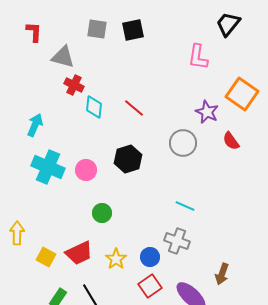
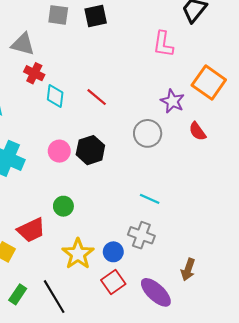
pink circle: (86, 170) -> (59, 151), moved
red trapezoid: (79, 253) -> (31, 230), moved
yellow star: (116, 259) -> (78, 254), size x1.4

